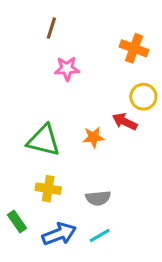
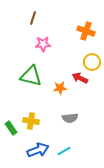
green triangle: (44, 140) -> (31, 76), moved
gray semicircle: (98, 198) -> (70, 118), moved
green rectangle: (17, 221) -> (11, 128), moved

